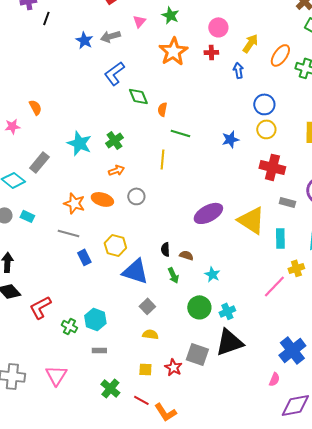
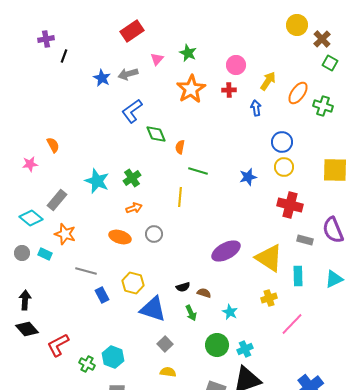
orange star: (74, 203) -> (65, 234), moved
black semicircle: (165, 249) -> (183, 287), turned -104
yellow cross: (296, 268) -> (269, 298), moved

